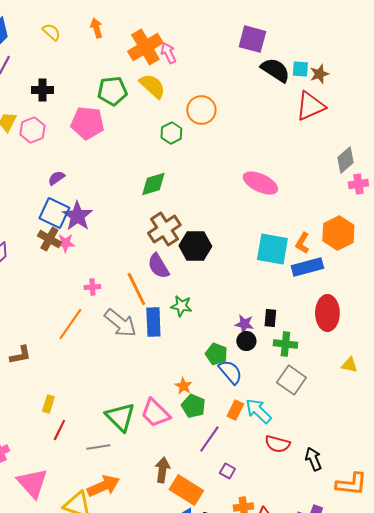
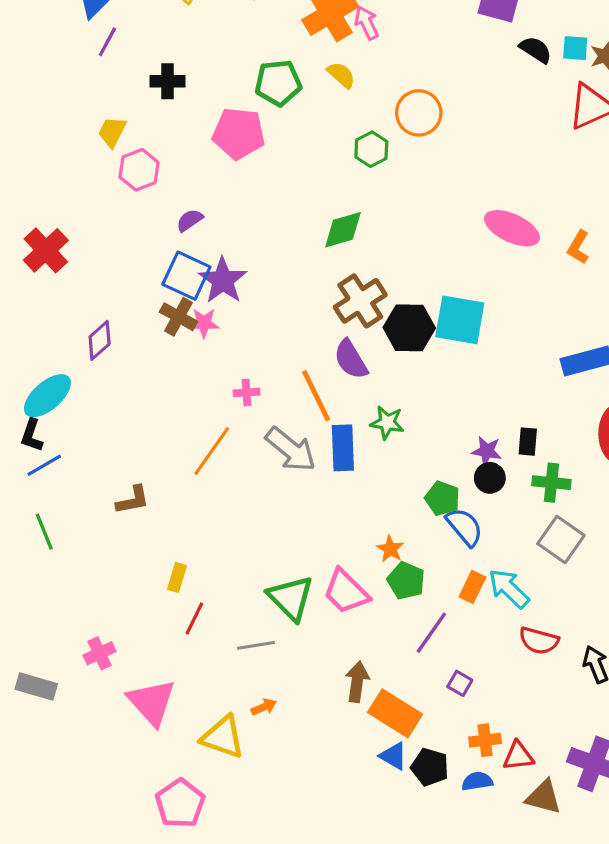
black semicircle: (275, 70) -> (536, 50), size x0.7
yellow semicircle: (152, 86) -> (341, 75), size x0.7
pink hexagon: (32, 130) -> (139, 170), moved
orange L-shape: (302, 243) -> (578, 247), moved
cyan square: (272, 249) -> (460, 320), moved
orange arrow: (103, 486) -> (264, 707), size x0.5

